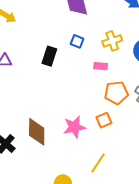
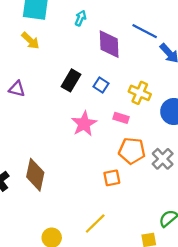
yellow cross: (112, 41) -> (140, 93), turned 30
black rectangle: (49, 56) -> (71, 80), moved
pink star: (74, 127) -> (84, 124), moved, turned -30

